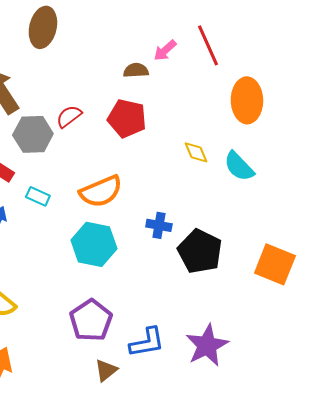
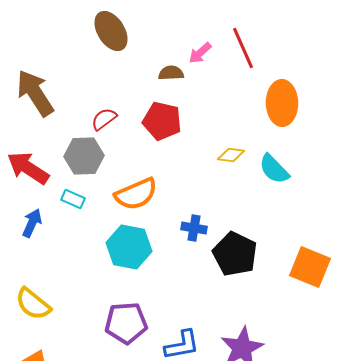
brown ellipse: (43, 27) -> (111, 31), moved, turned -45
gray hexagon: (33, 134) -> (84, 156), moved
yellow diamond: (196, 152) -> (231, 155), turned -60
purple pentagon: (91, 320) -> (126, 323), turned 30

